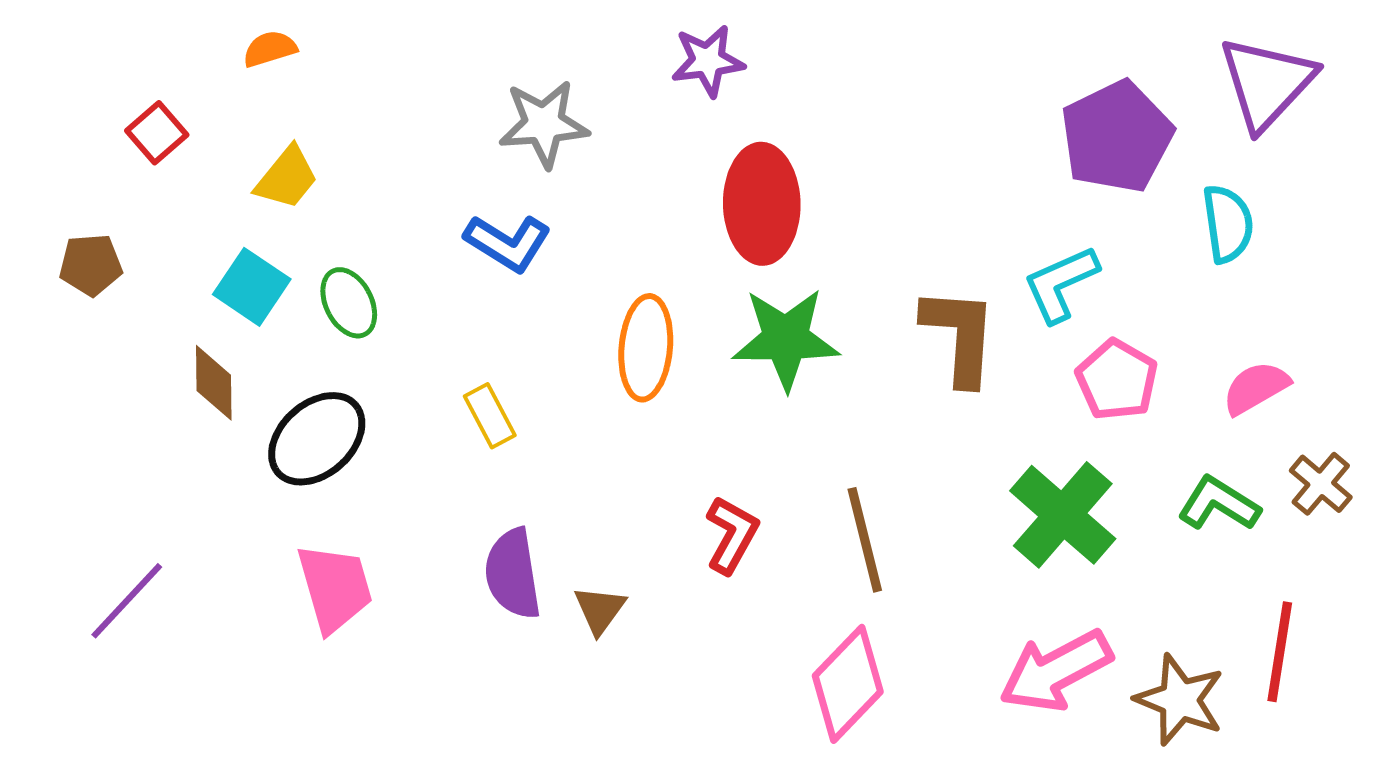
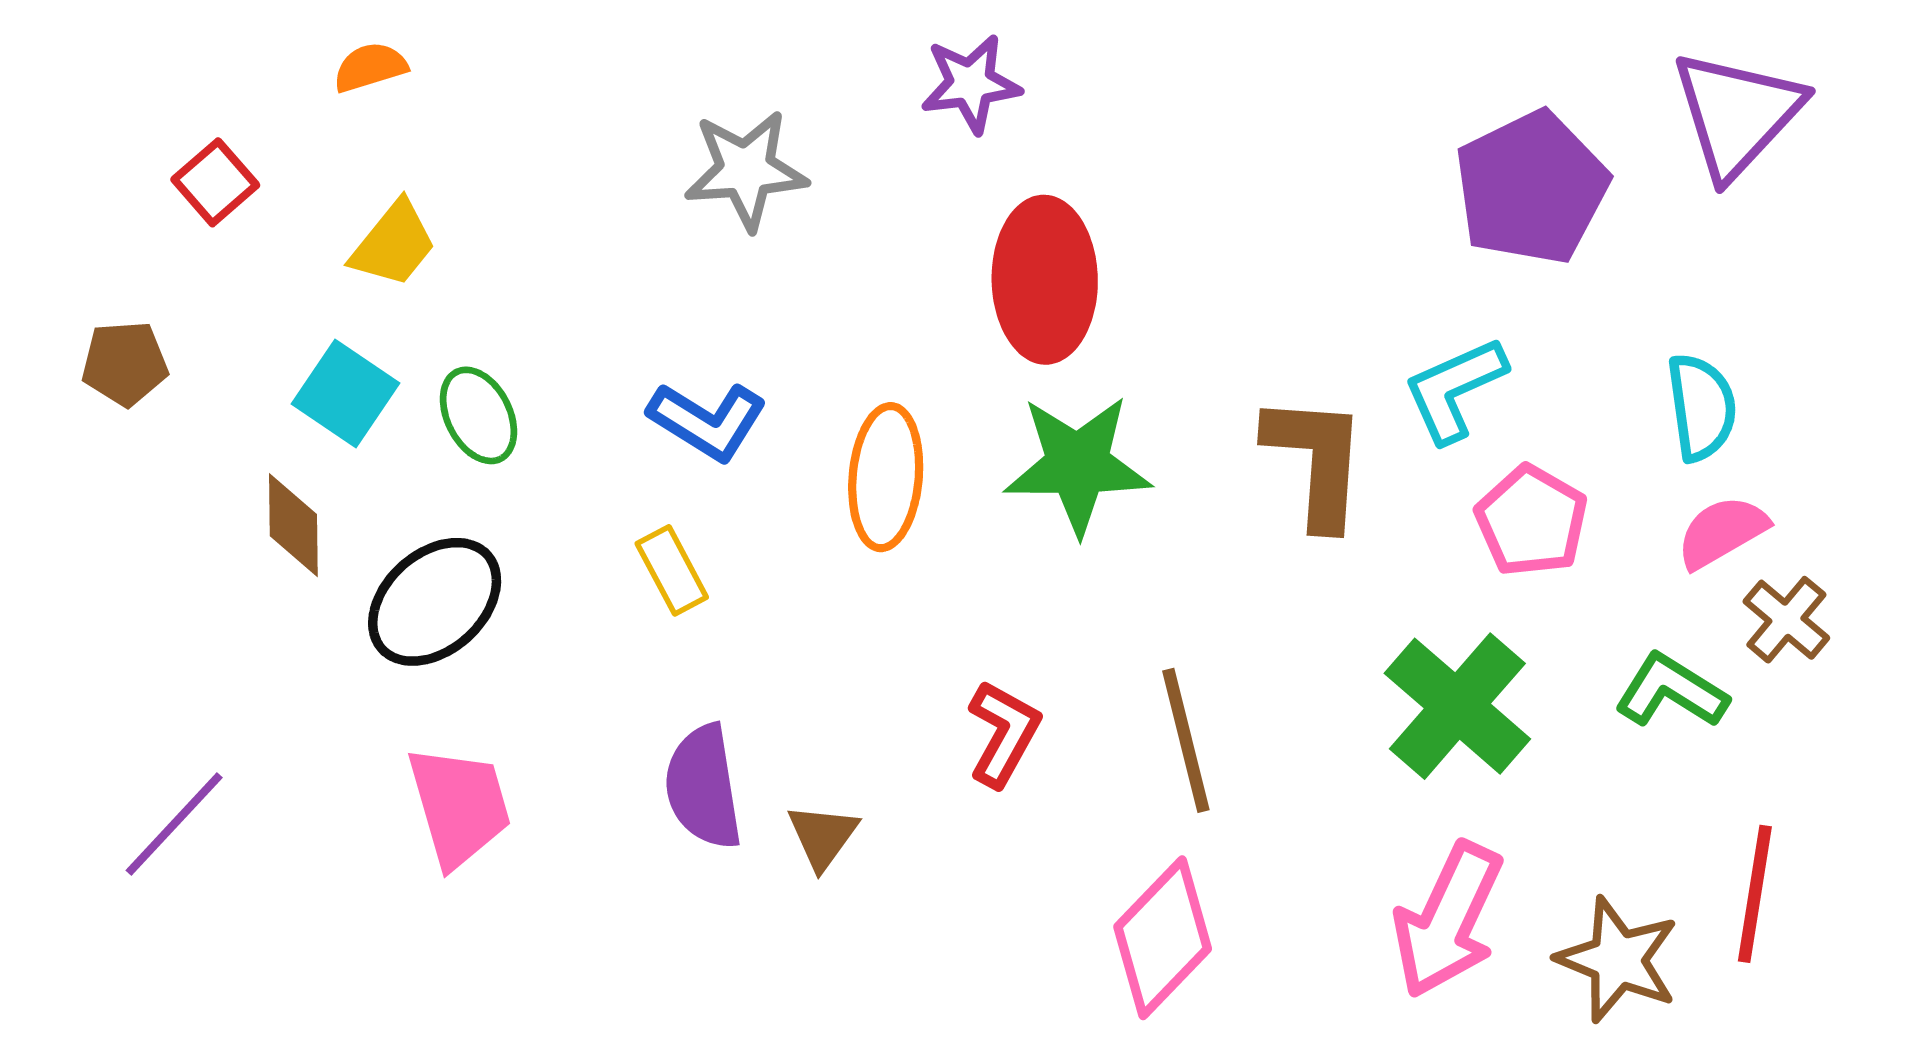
cyan semicircle: (1228, 224) -> (1701, 407), moved
blue L-shape: (508, 243) -> (707, 421), moved
brown cross: (1321, 484) -> (1786, 620), moved
pink arrow: (1056, 671) -> (1448, 920), turned -37

